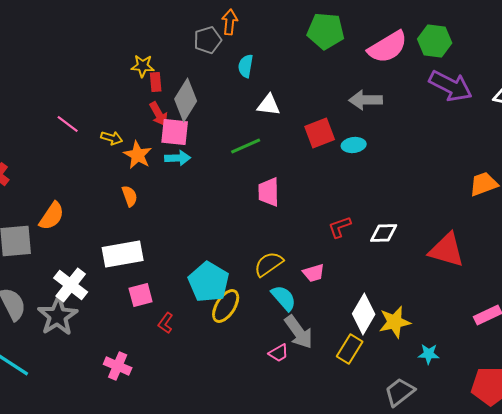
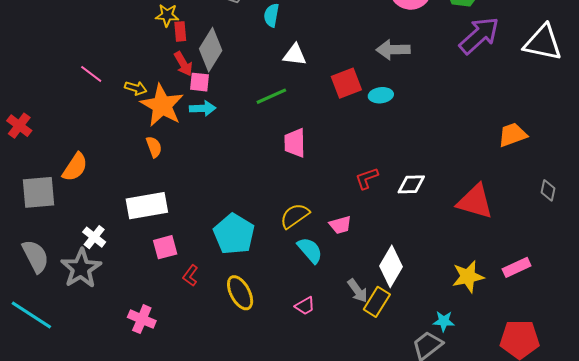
purple arrow: (451, 86) -> (479, 35), turned -69
pink square: (175, 132) -> (200, 82), size x0.7
orange star: (138, 155) -> (162, 105), size x1.5
white cross: (71, 285) -> (94, 237), size x0.7
yellow ellipse: (226, 306) -> (240, 293), moved, turned -60
yellow star: (395, 322) -> (468, 277), moved
gray arrow: (299, 332) -> (358, 291), moved, size x0.7
cyan star: (429, 354) -> (444, 321), moved

